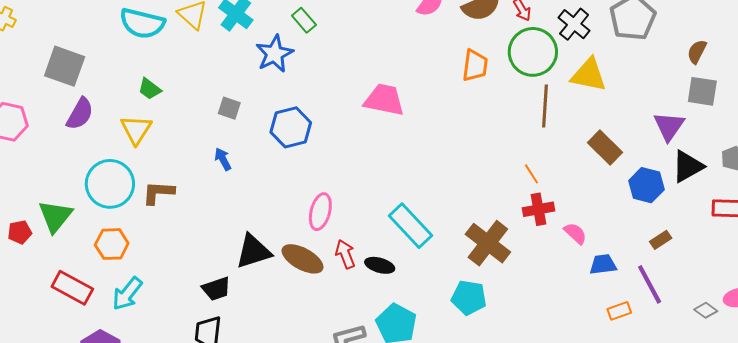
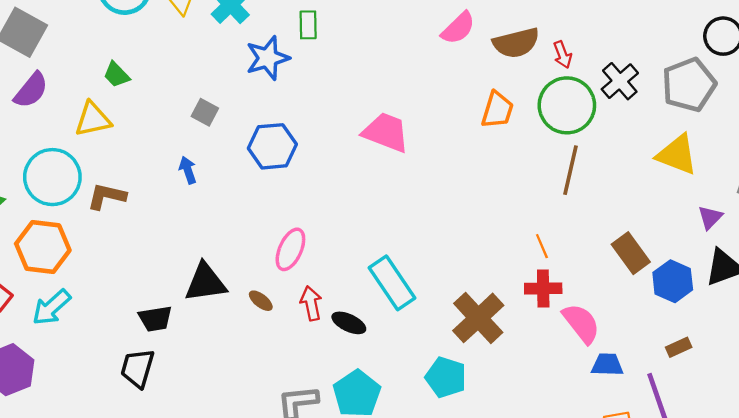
green rectangle: (304, 20) -> (308, 25), turned 30
yellow triangle: (589, 75) -> (677, 155), moved
purple triangle: (669, 126) -> (710, 217), size x0.7
yellow triangle: (136, 130) -> (93, 119), turned 36
brown rectangle: (605, 147) -> (631, 253), moved
pink semicircle: (575, 233) -> (581, 323), size x1.5
orange hexagon: (112, 244) -> (43, 247), size x1.4
brown ellipse: (303, 259) -> (261, 301), size x0.5

